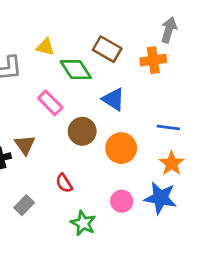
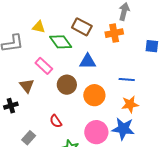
blue triangle: (113, 99) -> (88, 61), turned -30
brown triangle: (25, 145) -> (27, 86), moved
orange star: (172, 163) -> (130, 104), turned 30
pink circle: (122, 201) -> (96, 132), size x1.5

